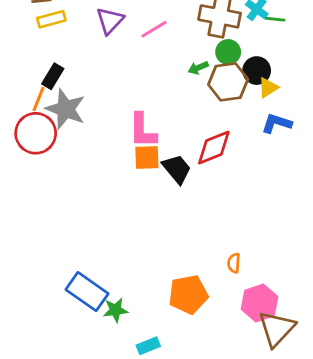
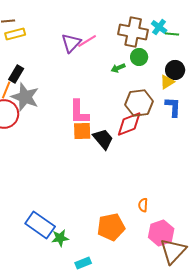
purple triangle: (110, 21) -> (71, 43), moved
black circle: (257, 71) -> (175, 70), moved
brown hexagon: (228, 82) -> (139, 103), moved
blue L-shape: (277, 123) -> (173, 107), turned 75

